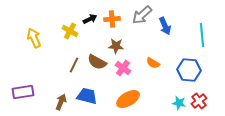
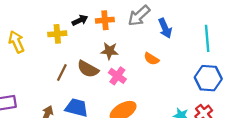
yellow cross: (70, 31) -> (57, 34), turned -35
orange semicircle: (153, 63) -> (151, 59), moved
blue hexagon: (189, 70) -> (208, 78), moved

